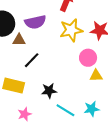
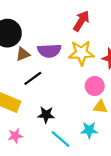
purple semicircle: (35, 22) -> (49, 51), moved
brown triangle: (19, 40) -> (23, 54), turned -32
cyan star: (92, 109) -> (89, 130), moved

